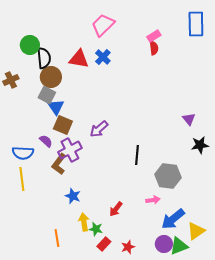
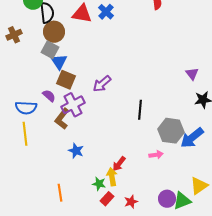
blue arrow: (173, 219) -> (192, 138), moved
yellow arrow: (84, 222) -> (112, 177), moved

